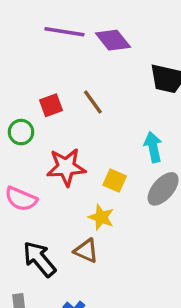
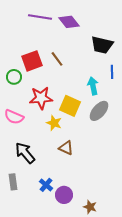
red square: (51, 105) -> (32, 61), size x1.5
yellow square: (115, 181) -> (70, 106), size x1.5
yellow star: (101, 217) -> (54, 123), moved
brown triangle: (86, 251) -> (66, 148), moved

